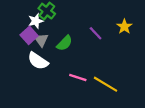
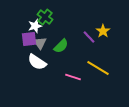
yellow star: (124, 27) -> (103, 31), moved
purple square: (29, 35) -> (29, 39), turned 35
yellow line: (106, 84) -> (98, 68), moved

